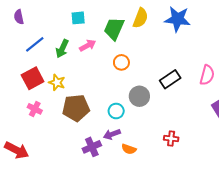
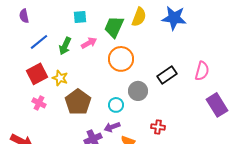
orange circle: (121, 62) -> (121, 59), size x1.6
brown pentagon: (76, 108) -> (78, 102), turned -30
red cross: (171, 139) -> (158, 127), moved

